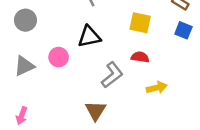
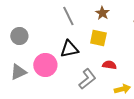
yellow square: (140, 23) -> (98, 38), moved
pink circle: (59, 57) -> (45, 65), size x1.5

